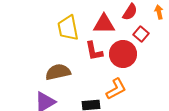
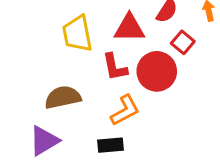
orange L-shape: (116, 89) -> (125, 110), moved

